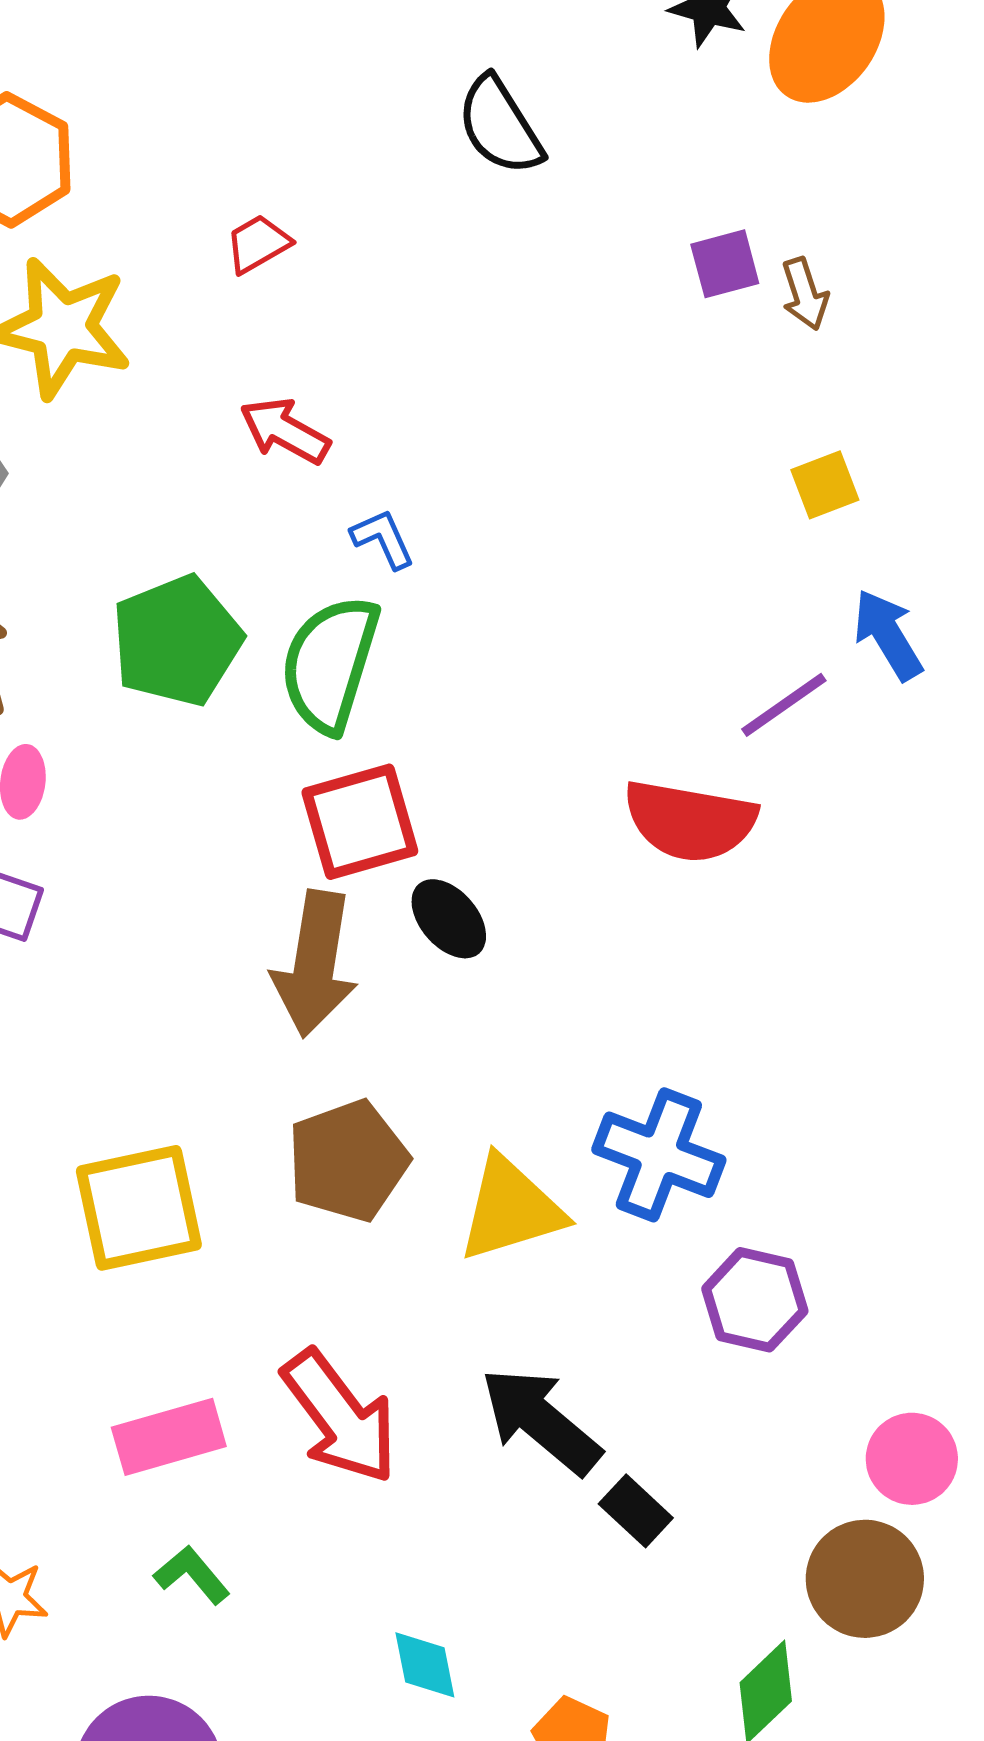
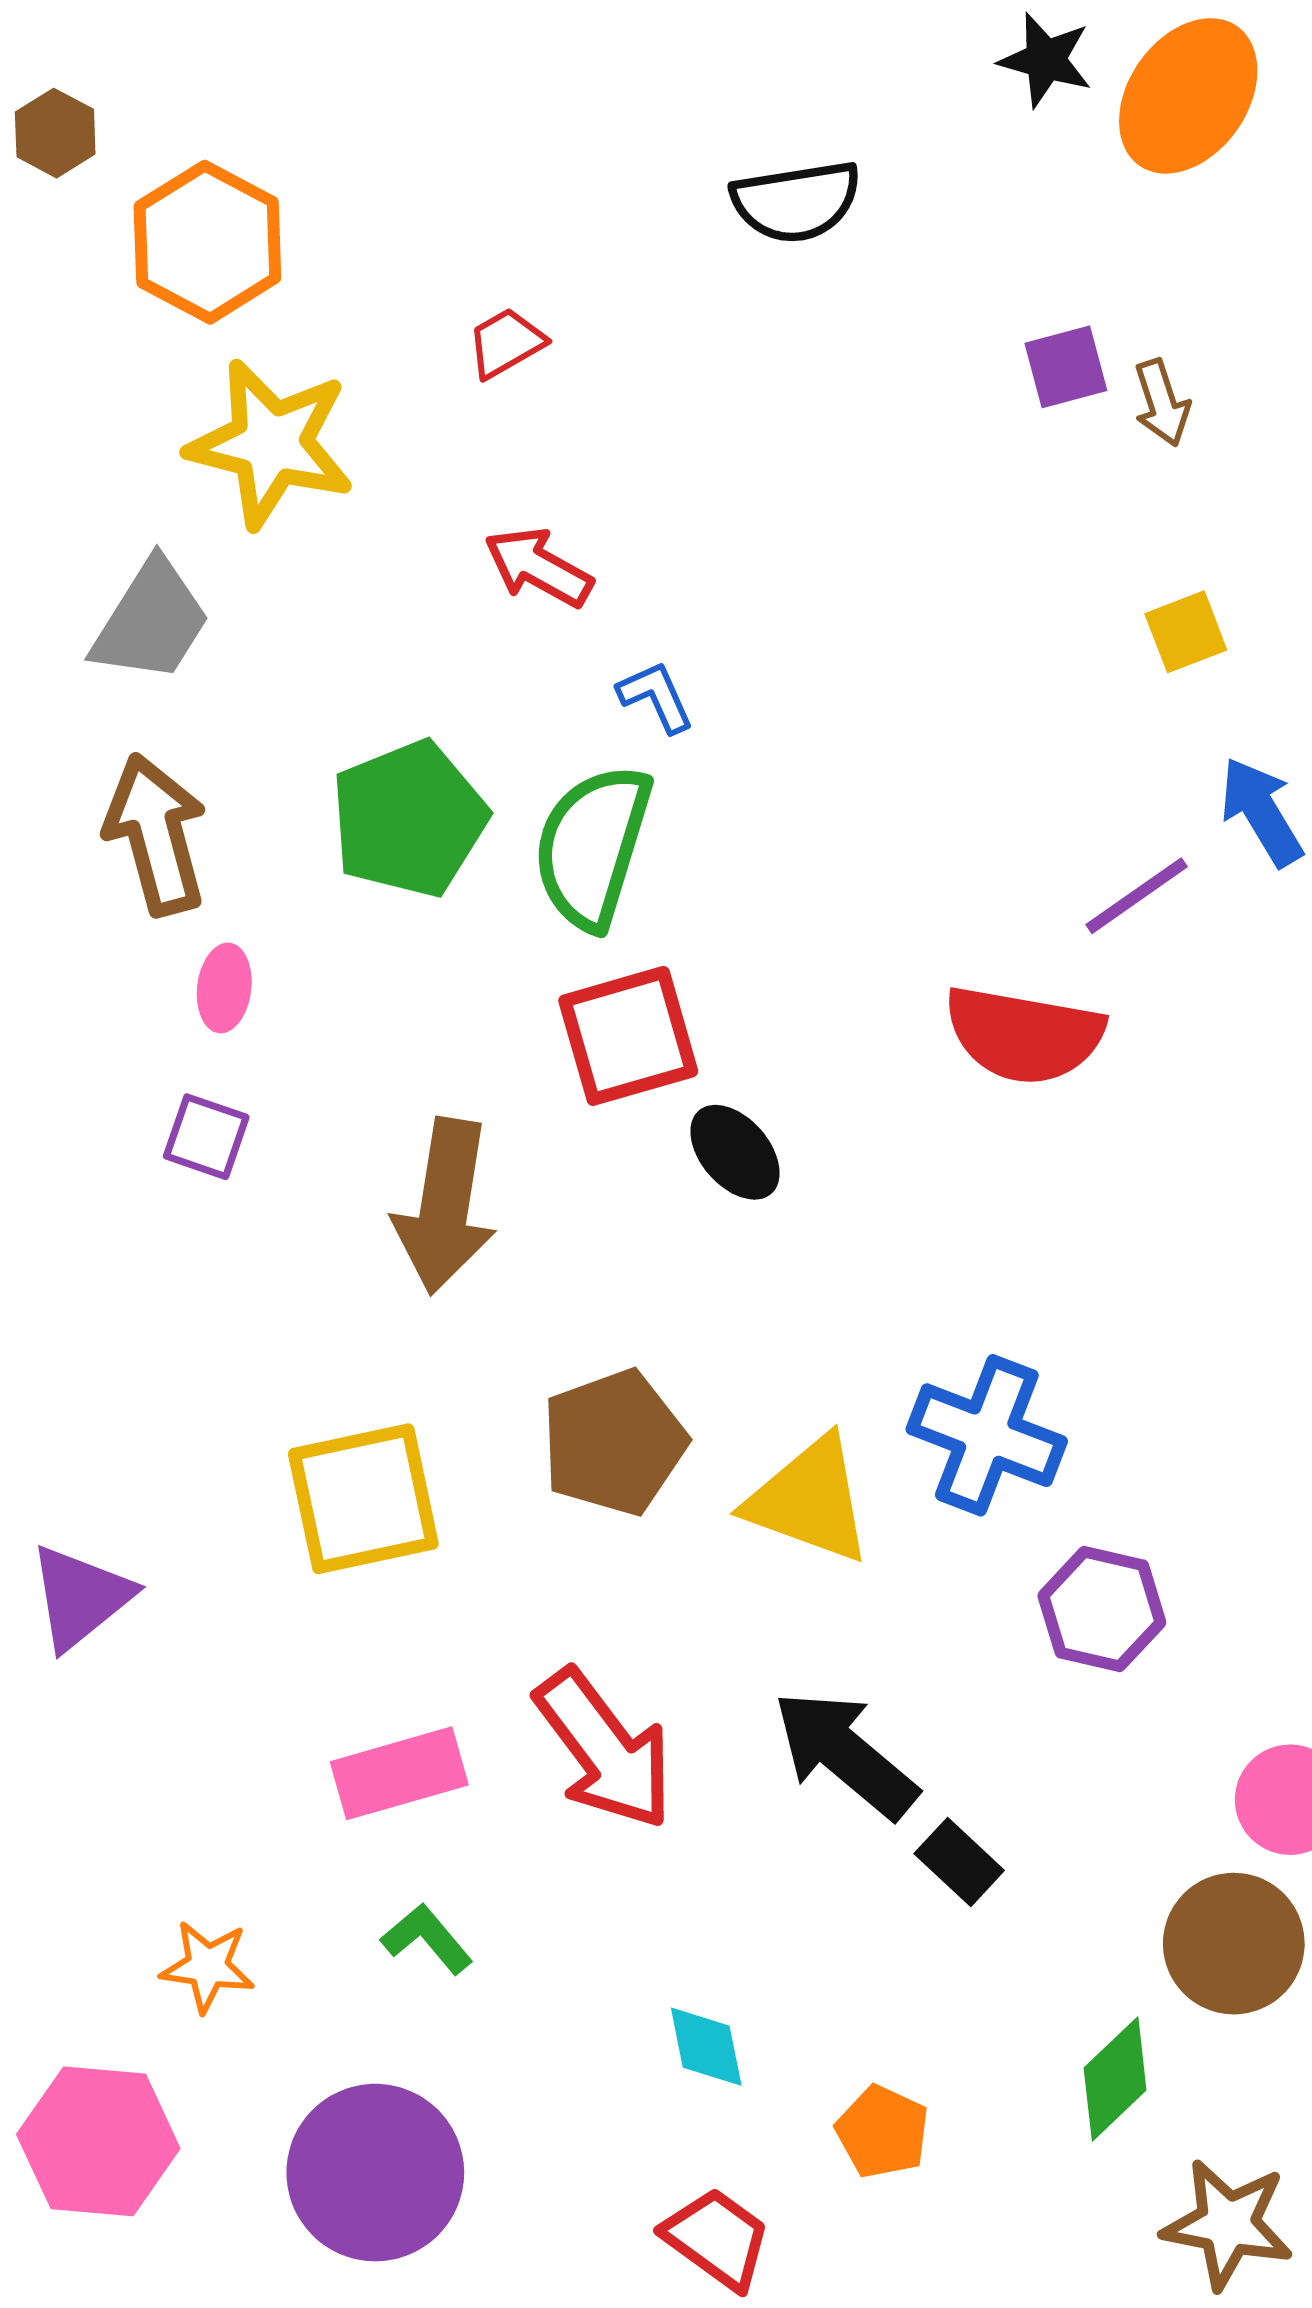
black semicircle: (500, 126) -> (796, 201), turned -67
brown arrow: (315, 964) -> (445, 1206), moved
yellow triangle: (511, 1209) -> (809, 1500), turned 37

